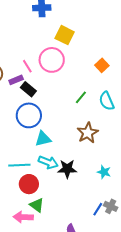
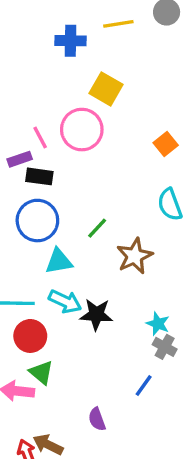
black rectangle: (28, 89) -> (39, 176), turned -35
green line: (81, 97) -> (97, 228), moved
gray cross: (111, 206) -> (165, 347), moved

